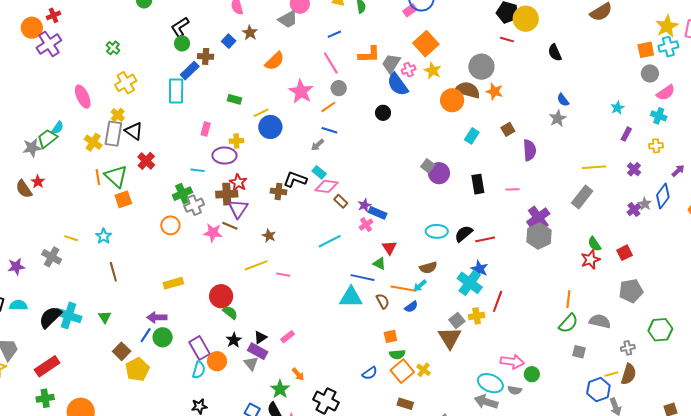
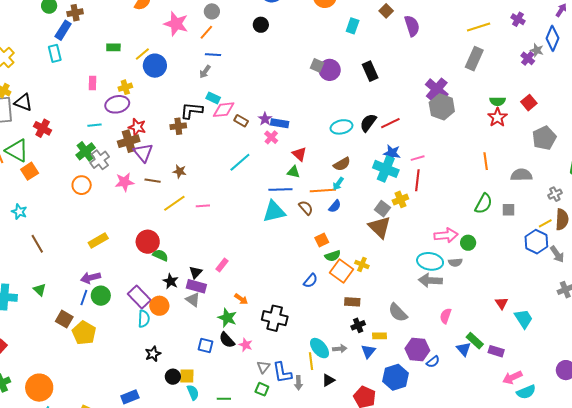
cyan rectangle: (176, 91) -> (55, 53), size x0.7
pink line: (513, 189) -> (418, 158), moved
brown line: (230, 226) -> (153, 181), moved
green semicircle: (594, 244) -> (498, 101), turned -42
green semicircle: (568, 323) -> (484, 204), moved

